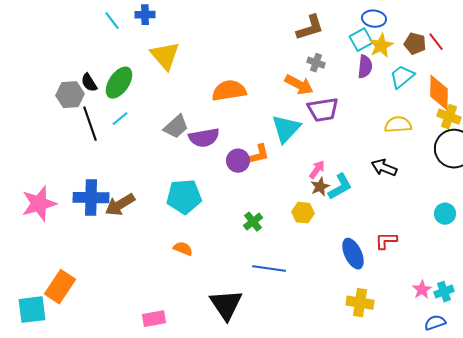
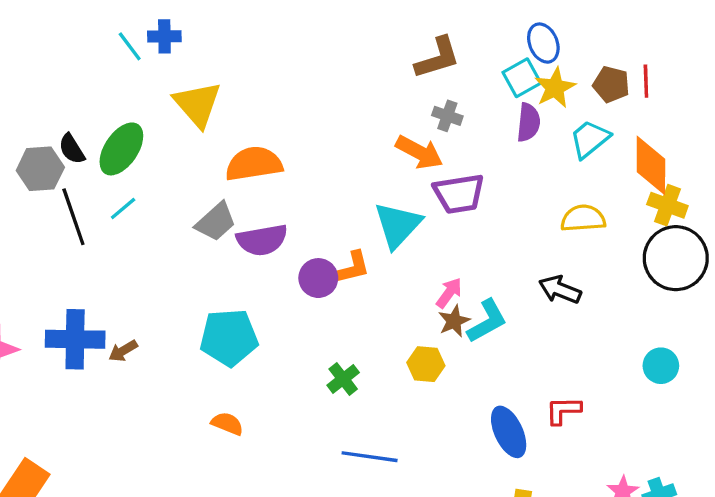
blue ellipse: (374, 19) -> (543, 43), turned 60
cyan line: (112, 21) -> (130, 46), moved
red line: (436, 42) -> (646, 81), turned 36
orange semicircle: (229, 91) -> (254, 164), moved
brown arrow: (120, 205) -> (123, 351), size x0.6

